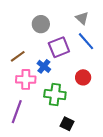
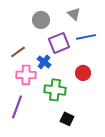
gray triangle: (82, 18) -> (74, 14), moved
blue line: (86, 41) -> (86, 37), turned -60

